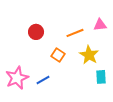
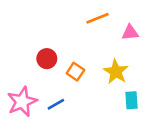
red circle: (36, 32) -> (47, 59), moved
orange line: (75, 33) -> (98, 18), moved

